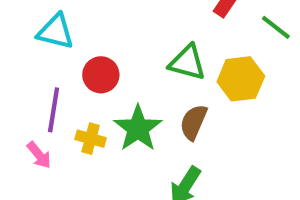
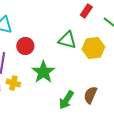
brown semicircle: (193, 122) -> (90, 95), moved
yellow cross: (91, 139) -> (13, 83), moved

